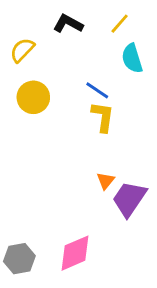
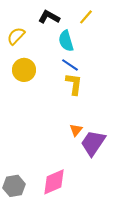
cyan semicircle: (132, 58) -> (66, 41), moved

